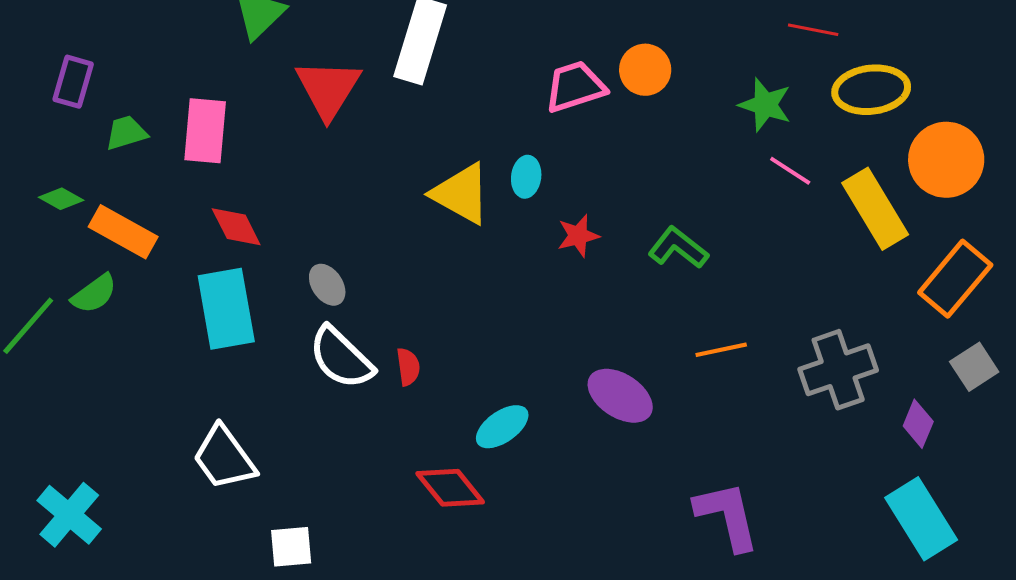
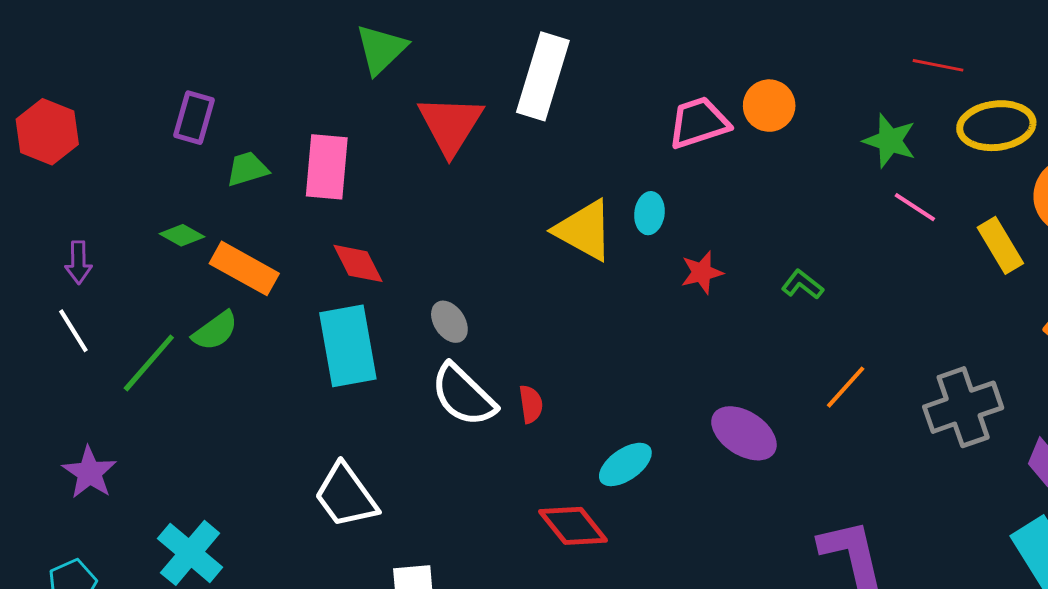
yellow rectangle: (875, 209) -> (1000, 245), size x0.7
green L-shape: (678, 248) -> (802, 285), size x0.7
orange line: (721, 350) -> (846, 387), turned -36

